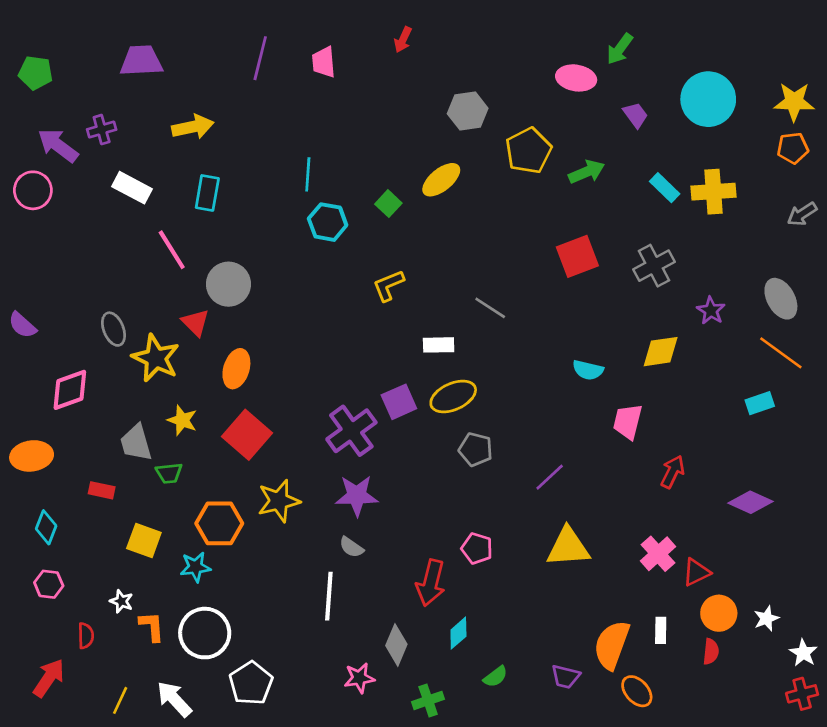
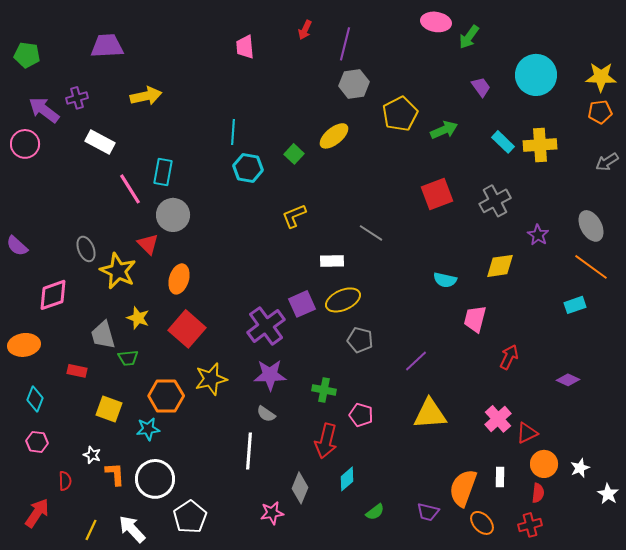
purple line: (260, 58) -> (345, 44), moved
pink ellipse: (576, 78) -> (436, 22), moved
cyan rectangle: (207, 193) -> (163, 172), moved
purple diamond: (751, 502) -> (568, 380), size x0.7
red cross: (802, 694) -> (530, 525), moved
green cross: (428, 700) -> (324, 390), moved, turned 30

